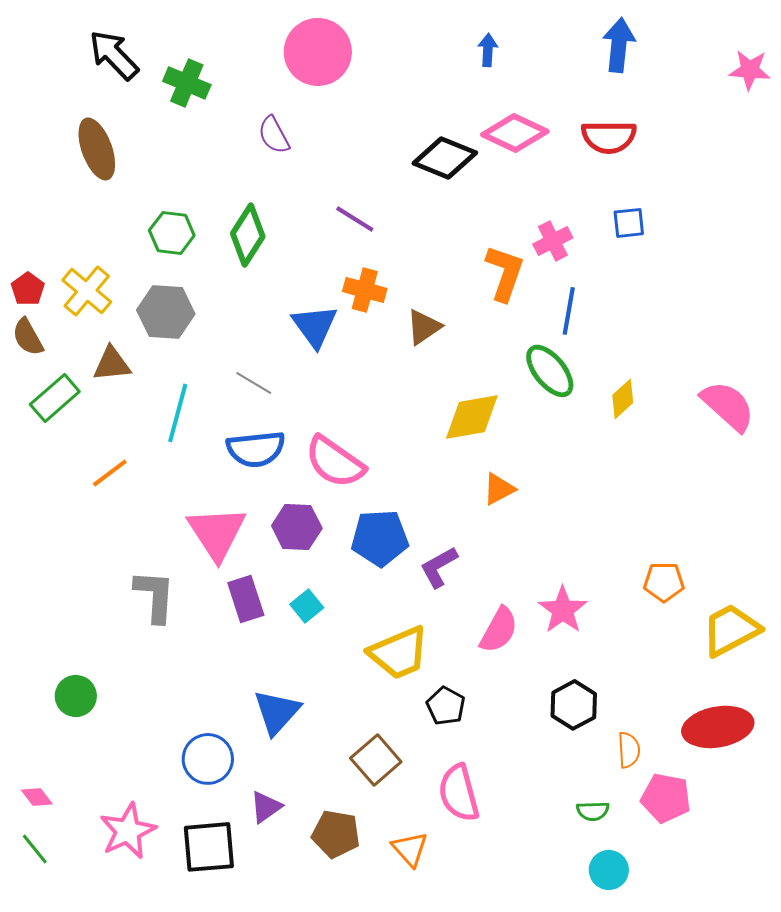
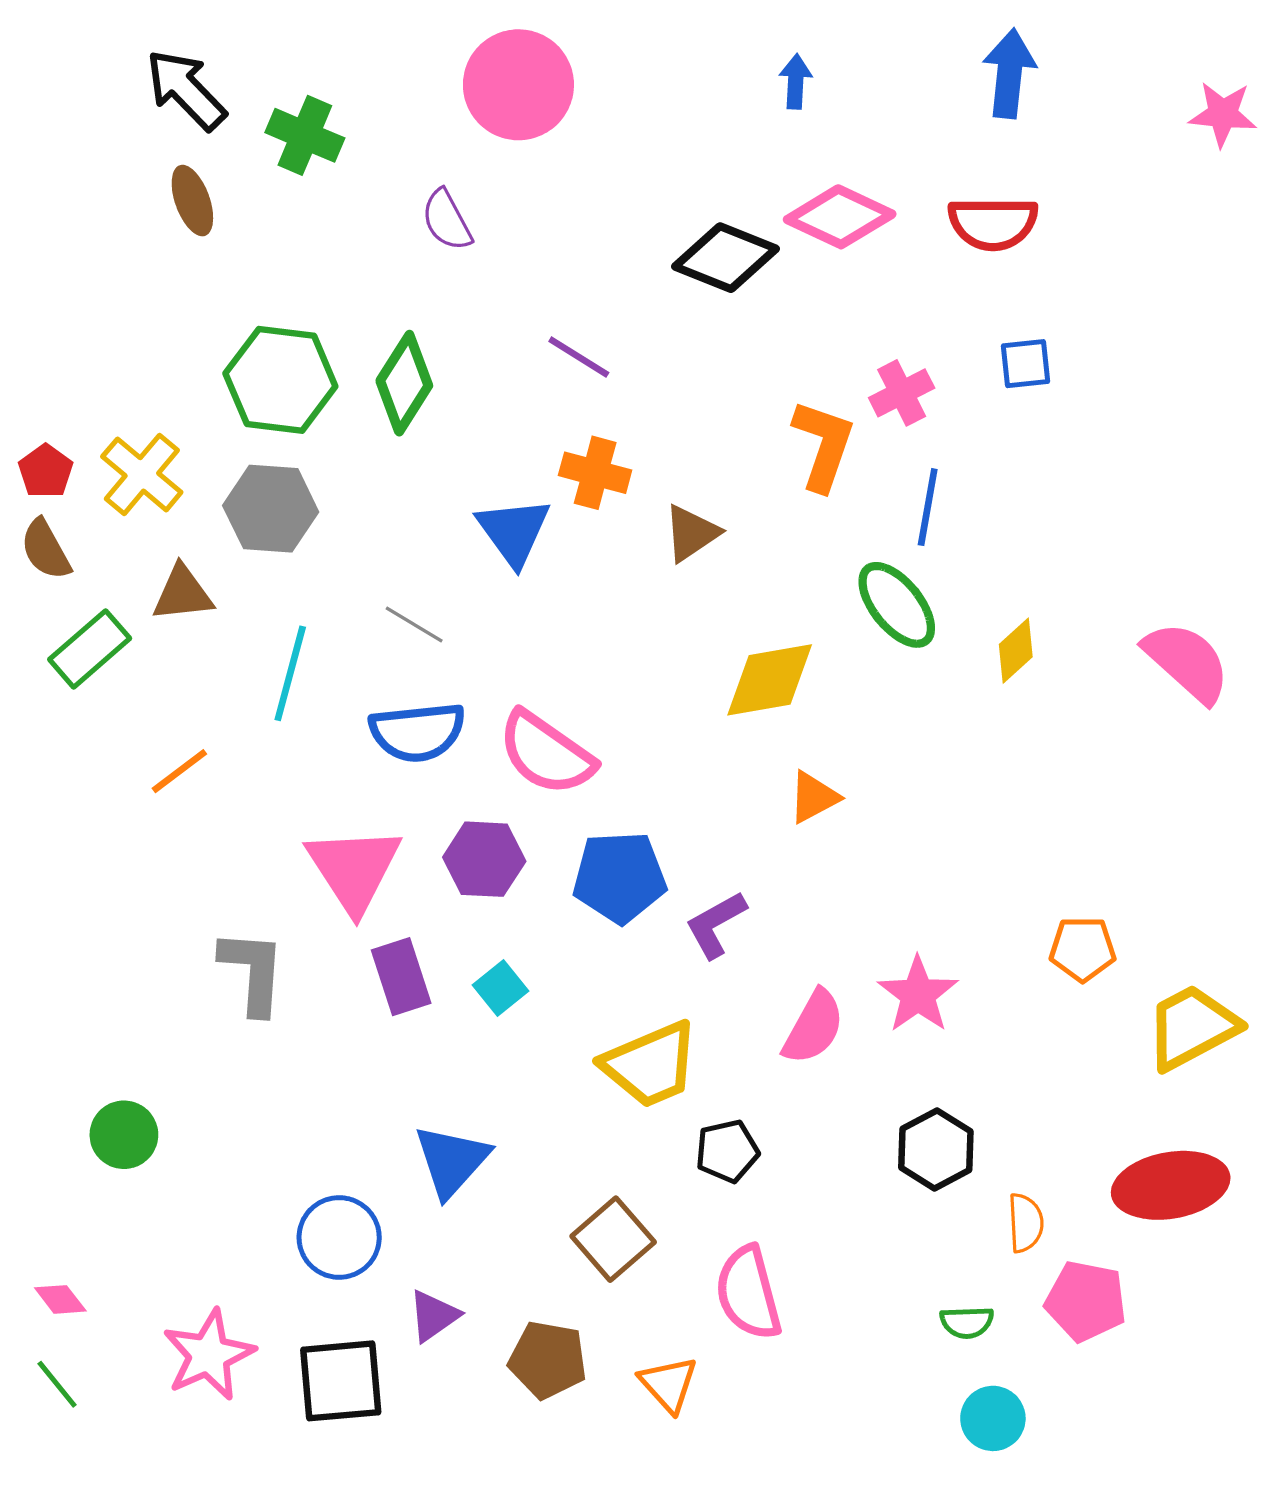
brown ellipse: (97, 149) -> (192, 201), moved, size x0.7
green hexagon: (172, 233) -> (280, 380), size x1.5
black pentagon: (446, 706) -> (727, 1151), turned 30

